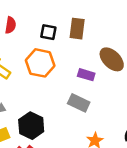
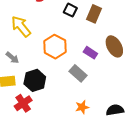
orange hexagon: (40, 63) -> (55, 47), moved

